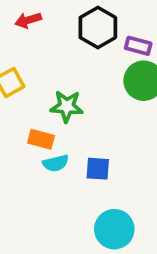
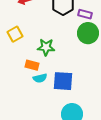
blue square: (98, 169) -> (63, 81), size x1.5

